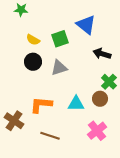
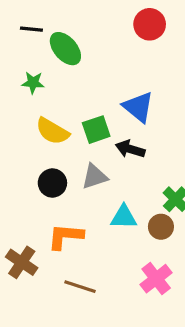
yellow semicircle: (33, 40) -> (52, 131), size x1.5
black arrow: (102, 54) -> (130, 149), moved
black circle: (33, 62) -> (52, 183), moved
cyan triangle: (76, 104) -> (124, 217), moved

